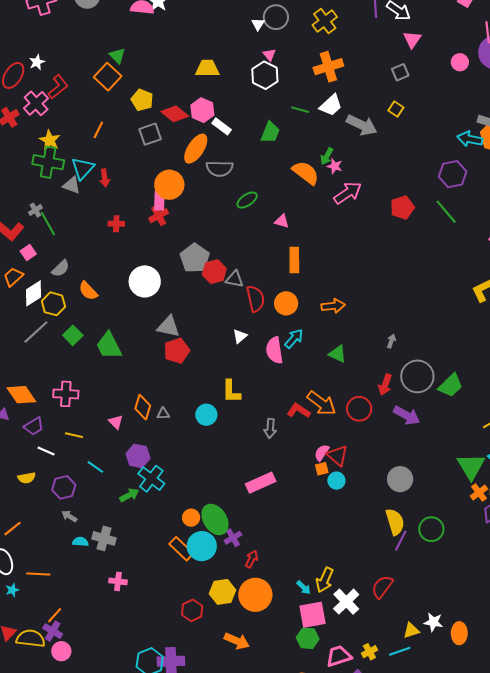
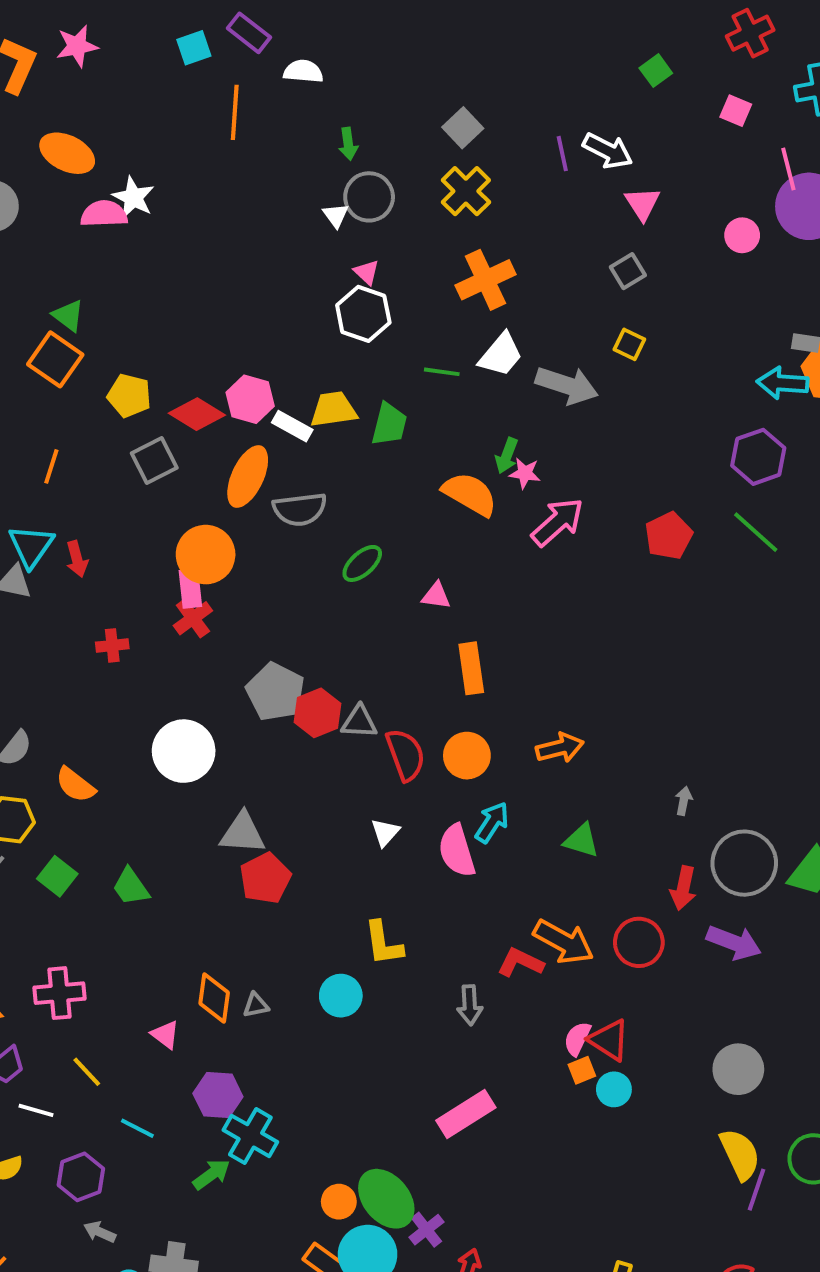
yellow trapezoid: (207, 68) -> (333, 410), moved
green trapezoid: (109, 346) -> (131, 887), size x0.7
yellow line: (74, 435) -> (87, 1072), turned 42

